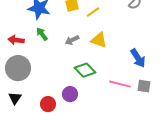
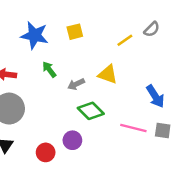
yellow line: (93, 12) -> (125, 40), moved
green arrow: (42, 34) -> (49, 70), moved
gray arrow: (72, 40) -> (76, 84), moved

